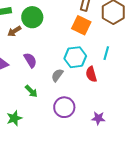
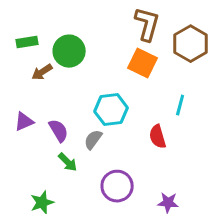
cyan hexagon: (75, 57) -> (111, 110), moved
purple semicircle: (30, 60) -> (59, 131), moved
gray semicircle: (57, 75) -> (93, 140), moved

